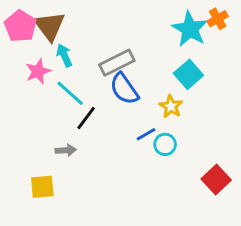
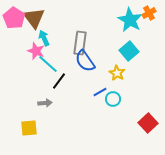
gray rectangle: (117, 63) -> (80, 43), turned -55
pink star: (38, 71) -> (36, 51), moved, turned -30

